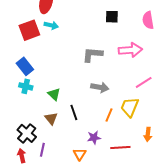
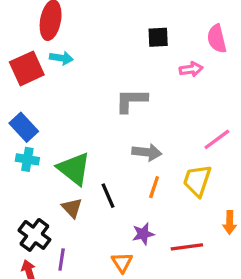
pink arrow: (130, 50) -> (191, 69), moved, size x0.6
green triangle: (54, 94) -> (74, 169), size x1.6
orange line: (109, 115) -> (154, 187), moved

